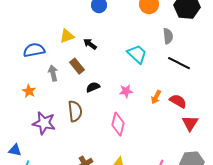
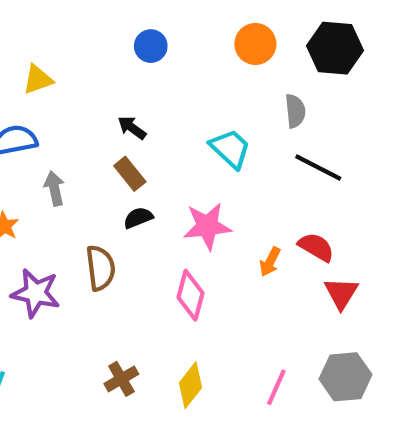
yellow triangle: (67, 36) -> (38, 80), moved
brown rectangle: (77, 66) -> (130, 174), moved
pink star: (126, 91) -> (207, 226), size x1.6
orange arrow: (156, 97) -> (270, 262), moved

